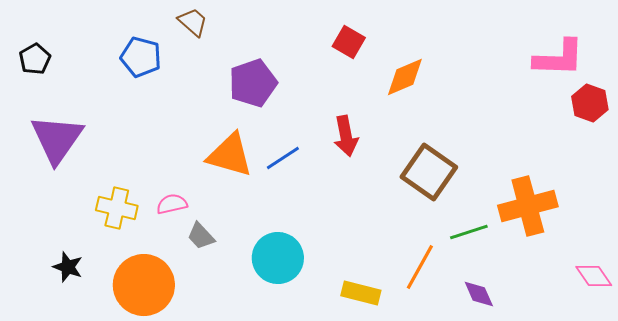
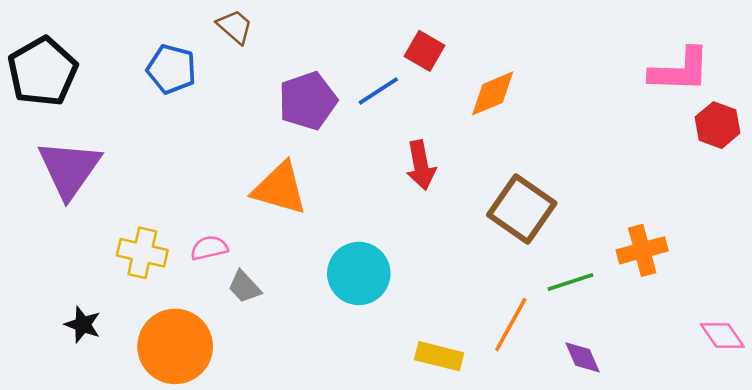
black pentagon: (35, 59) -> (43, 72), size x1.8
blue line: (283, 158) -> (378, 91), moved
orange cross: (528, 206) -> (642, 250), size x0.7
cyan circle: (278, 258) -> (359, 273), moved

